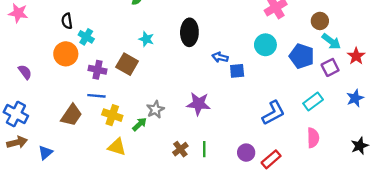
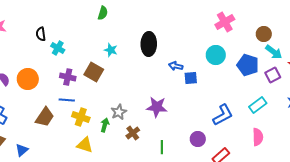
orange circle: (66, 54) -> (28, 79), moved
green arrow: (140, 124) -> (105, 125), turned -32
brown cross: (180, 149) -> (133, 133), moved
purple circle: (246, 153) -> (198, 139), moved

